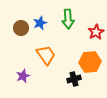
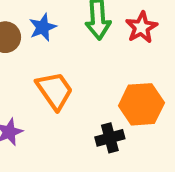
red star: (96, 32) -> (141, 27), moved

